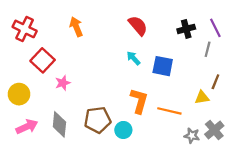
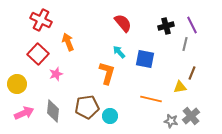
orange arrow: (76, 27) -> (68, 42), moved
red cross: (25, 29) -> (41, 20), moved
orange L-shape: (139, 101) -> (107, 73), moved

